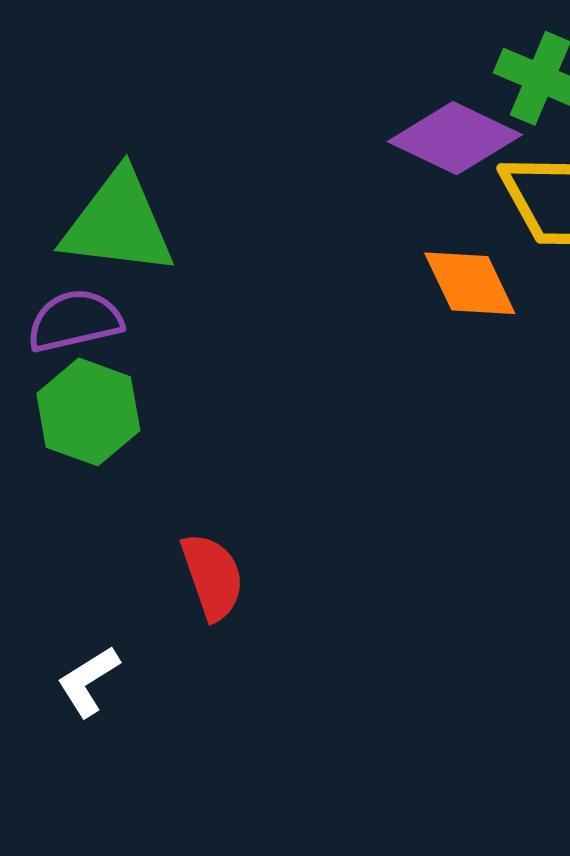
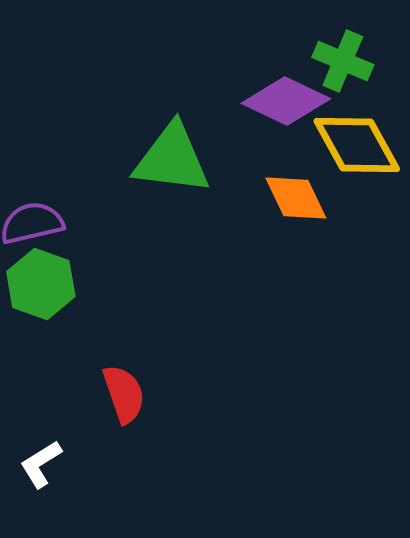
green triangle: (118, 223) -> (172, 159), moved

